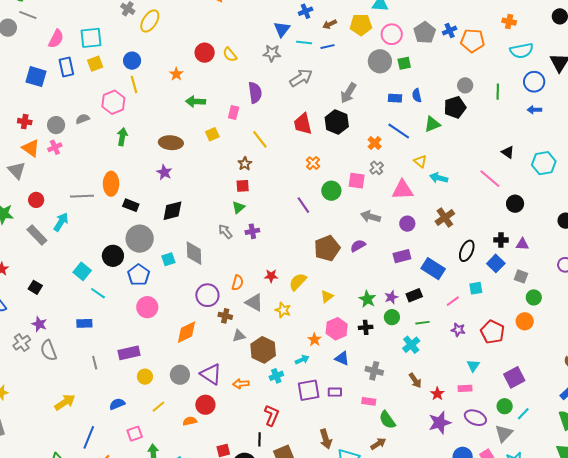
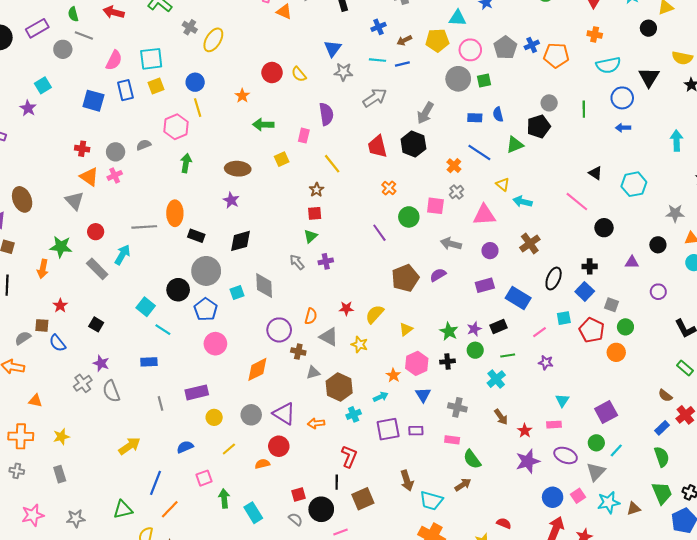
blue triangle: (282, 29) -> (333, 48), moved
purple triangle: (522, 244) -> (632, 262), moved
red pentagon: (492, 332) -> (592, 330), moved
blue triangle: (342, 358) -> (423, 395), turned 35

